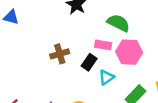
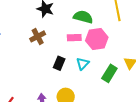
brown cross: (60, 54) -> (38, 36), moved
black rectangle: (89, 62) -> (59, 63), moved

